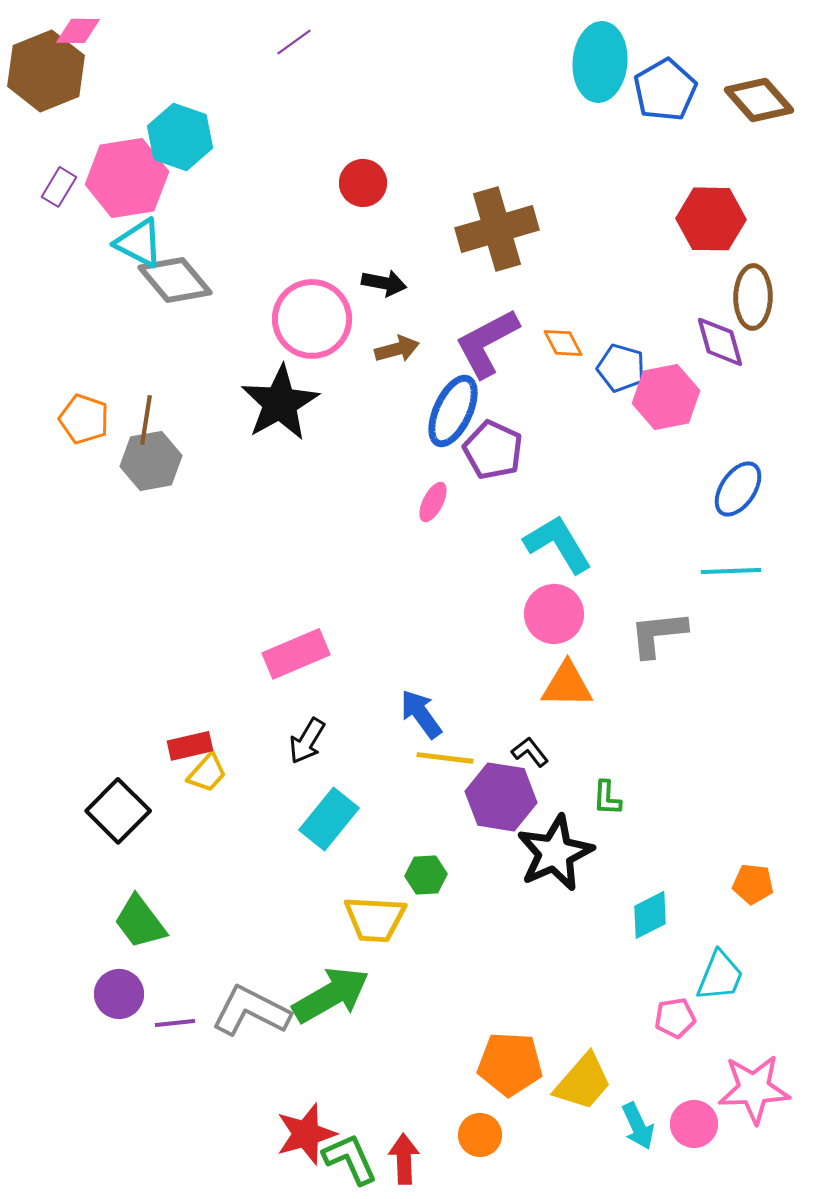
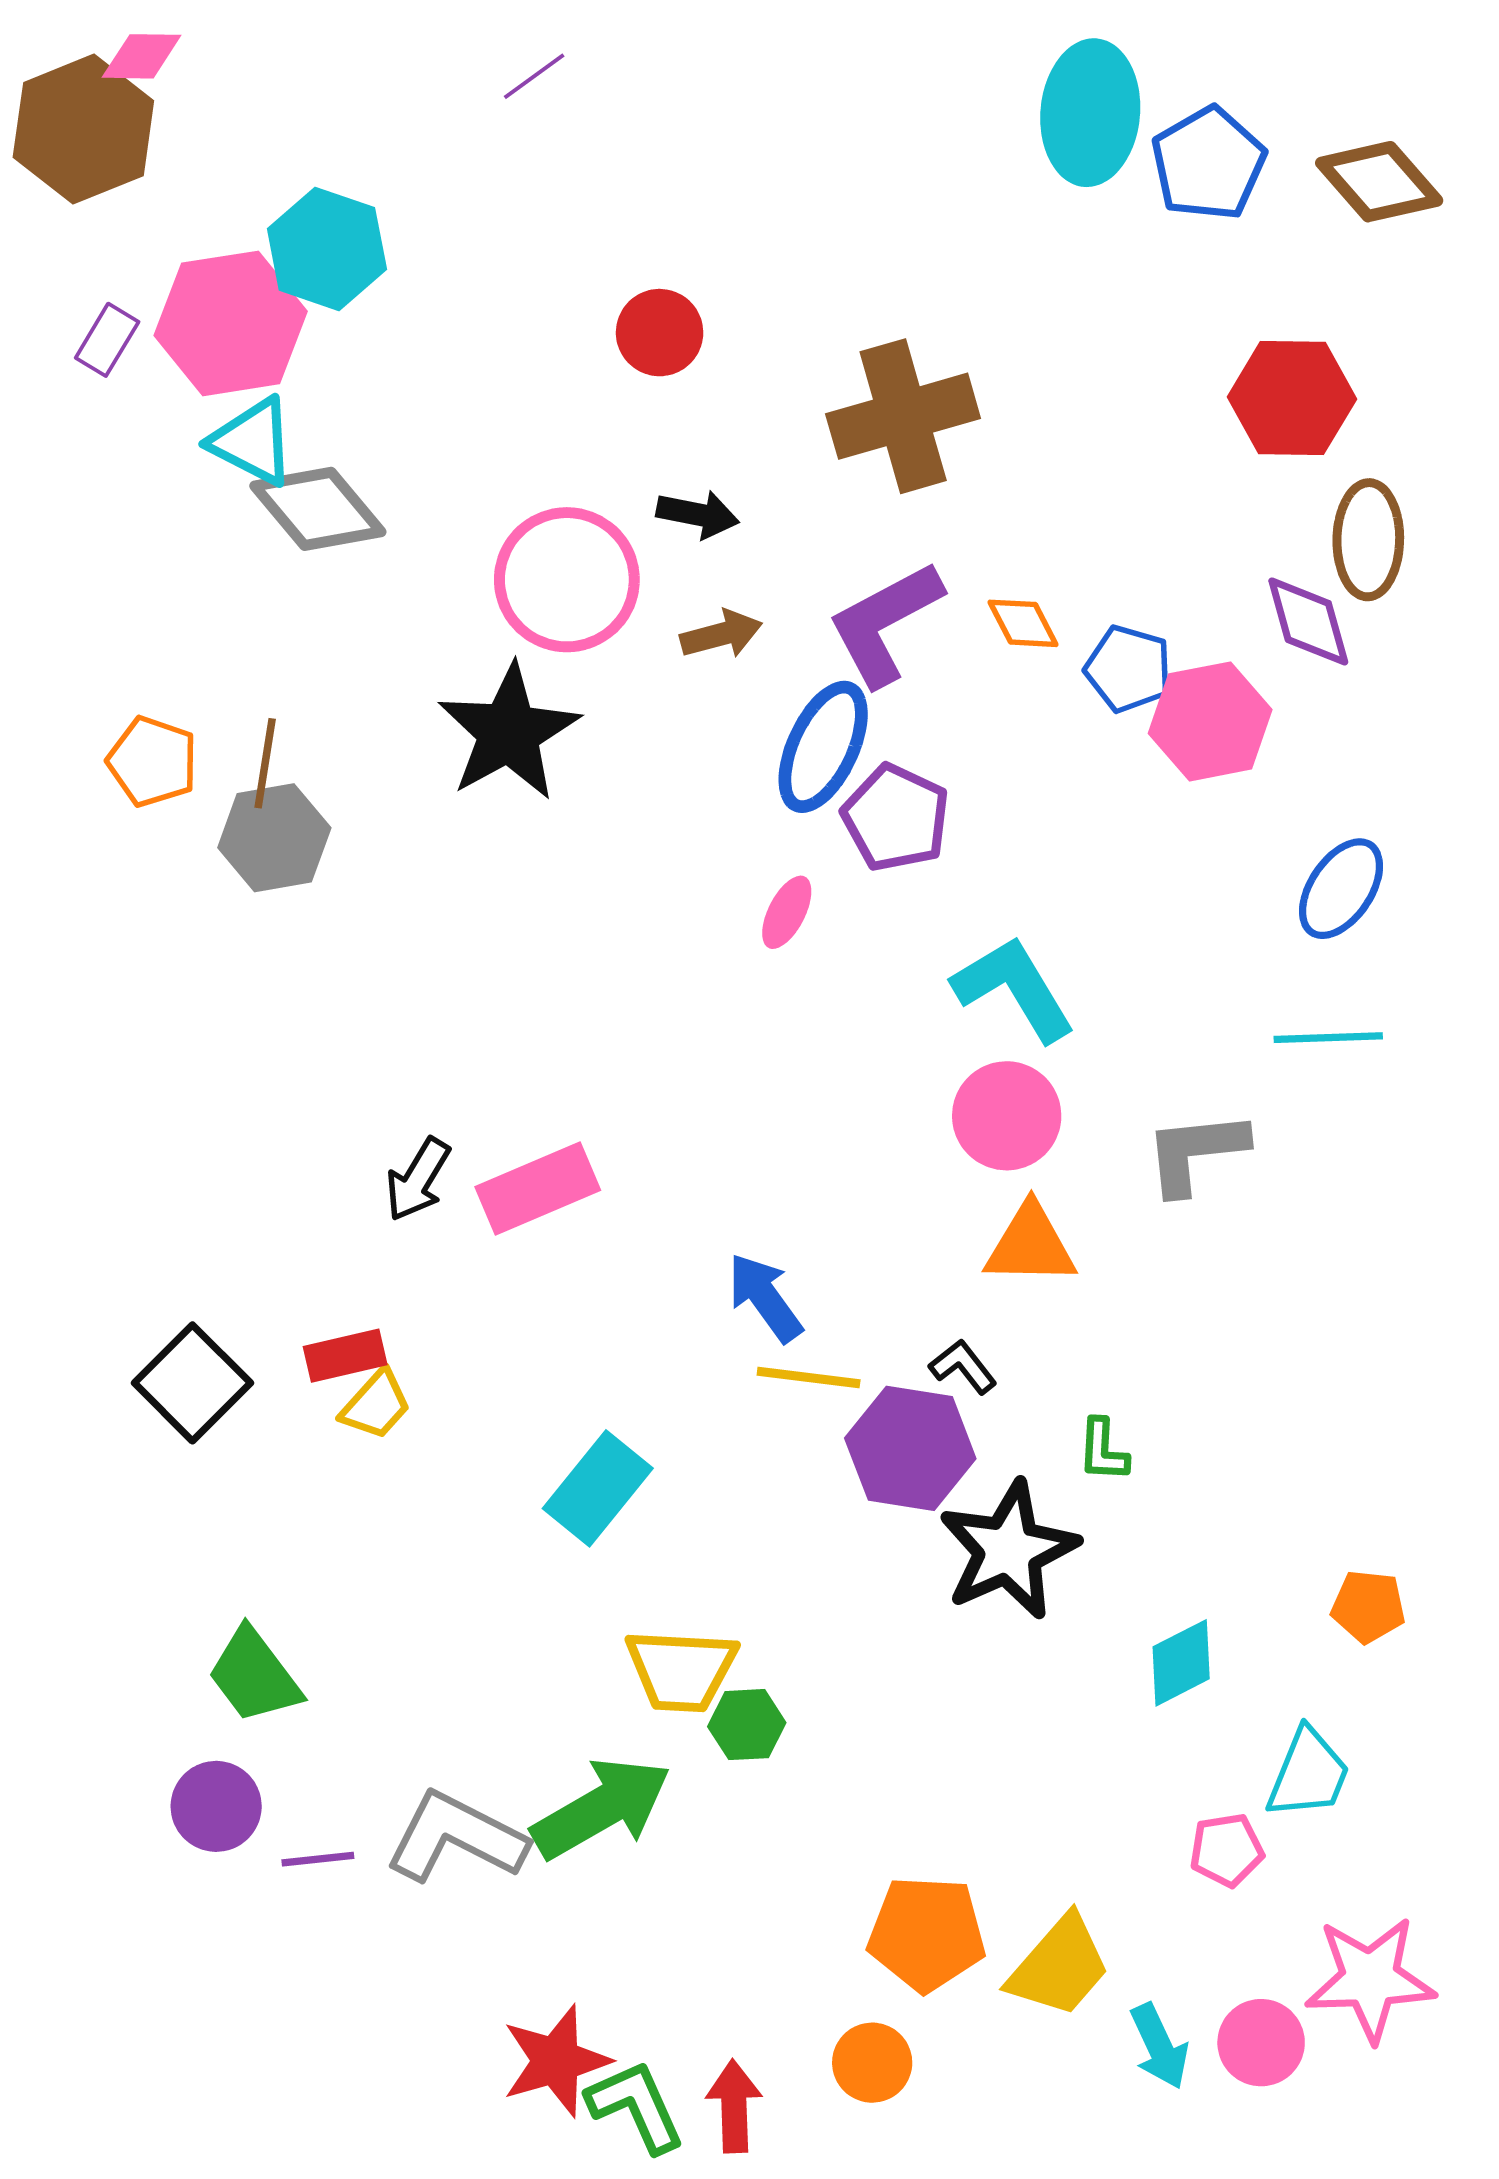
black arrow: (307, 741) -> (418, 1179), moved
black square: (118, 811) -> (192, 1383), moved
green hexagon: (426, 875) -> (747, 1725), moved

